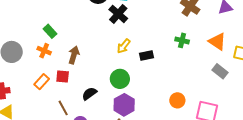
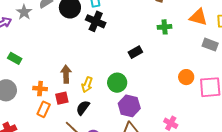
green rectangle: (50, 31) -> (15, 58), moved
yellow arrow: (124, 46) -> (87, 85), moved
orange cross: (44, 51) -> (40, 89), moved
black semicircle: (89, 94) -> (83, 108), moved
orange circle: (177, 100) -> (186, 77), moved

